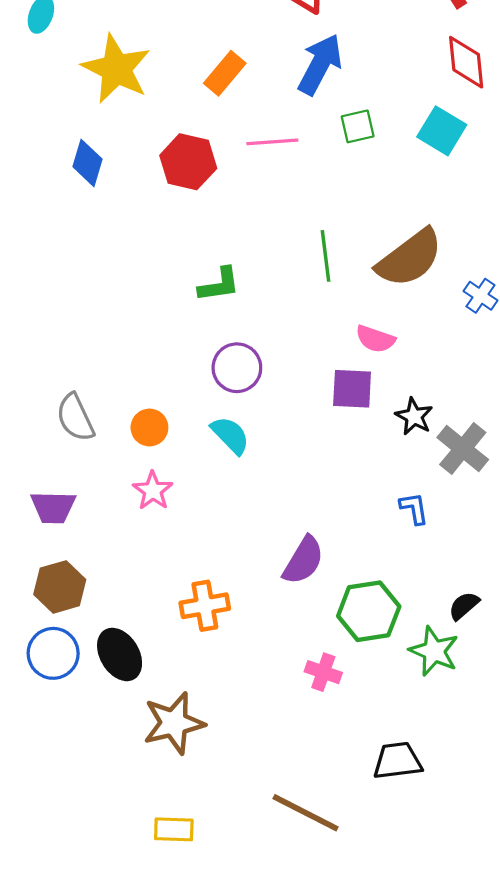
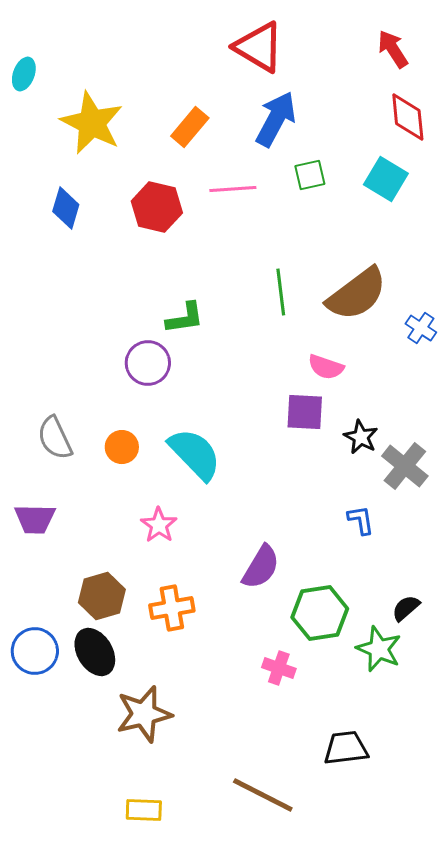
purple circle: (237, 368) -> (148, 363), moved
cyan semicircle: (230, 435) -> (195, 454), size x1.5
pink star: (153, 491) -> (159, 525), moved
brown hexagon: (60, 587) -> (102, 596), moved

